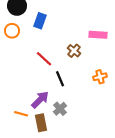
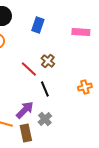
blue rectangle: (40, 21) -> (38, 25), moved
pink rectangle: (98, 35) -> (81, 32), moved
brown cross: (74, 51) -> (48, 61), moved

